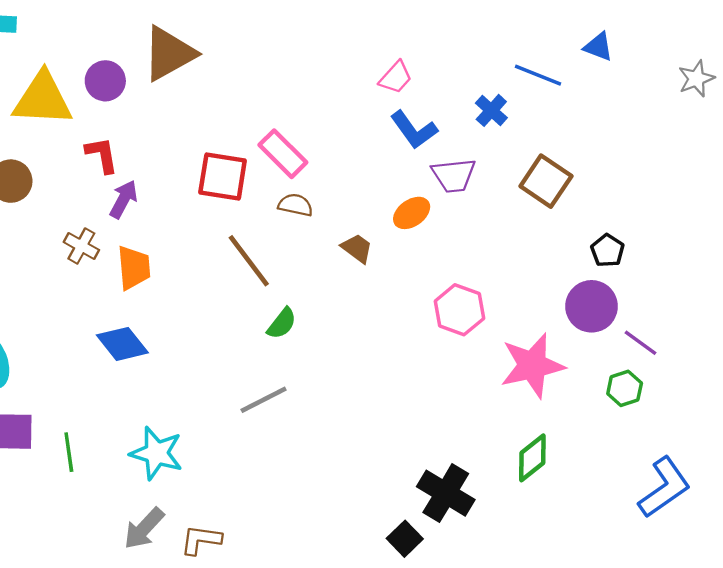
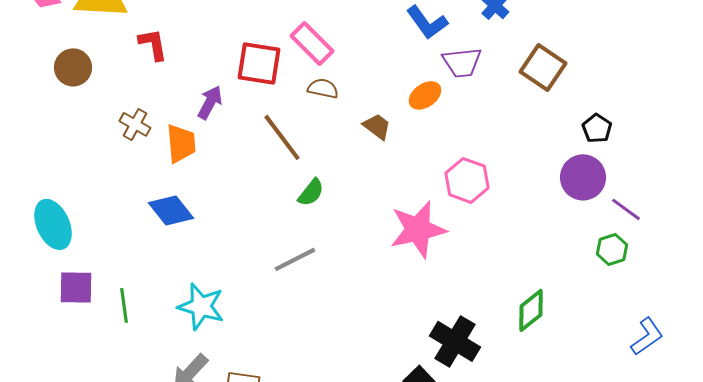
purple arrow: (123, 199) -> (210, 102), moved
pink star: (532, 366) -> (418, 229), moved
blue L-shape: (664, 487) -> (647, 336), size x0.7

